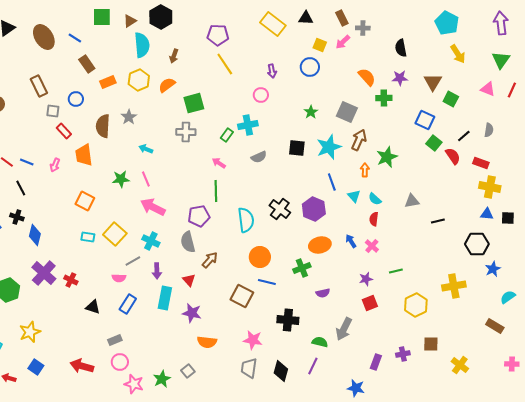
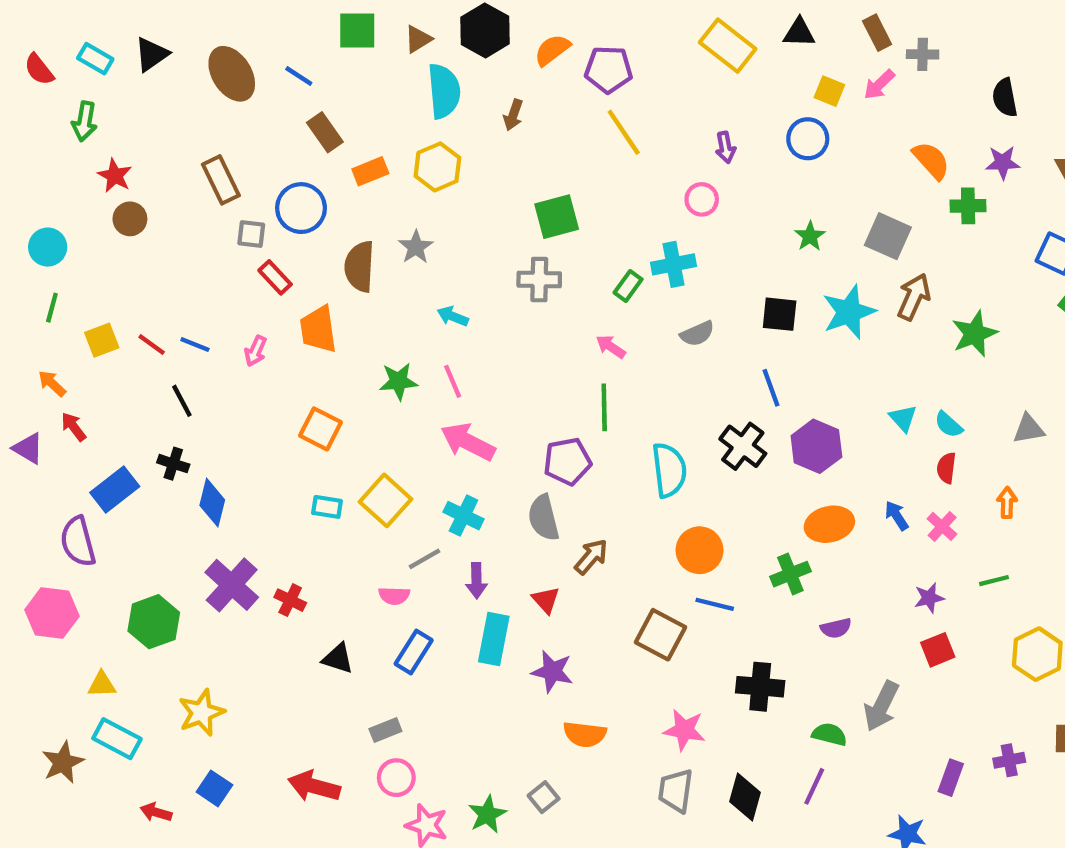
orange semicircle: (167, 85) -> (552, 50), moved
blue circle: (76, 99) -> (301, 208), size x1.5
orange arrow: (365, 170) -> (1007, 503), moved
blue line: (332, 182) -> (771, 388), moved

